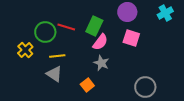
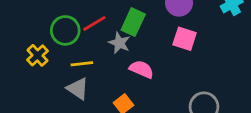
red line: (66, 27) -> (94, 23), turned -48
pink semicircle: (100, 42) -> (142, 69), moved, turned -102
gray star: (101, 63) -> (119, 43), moved

